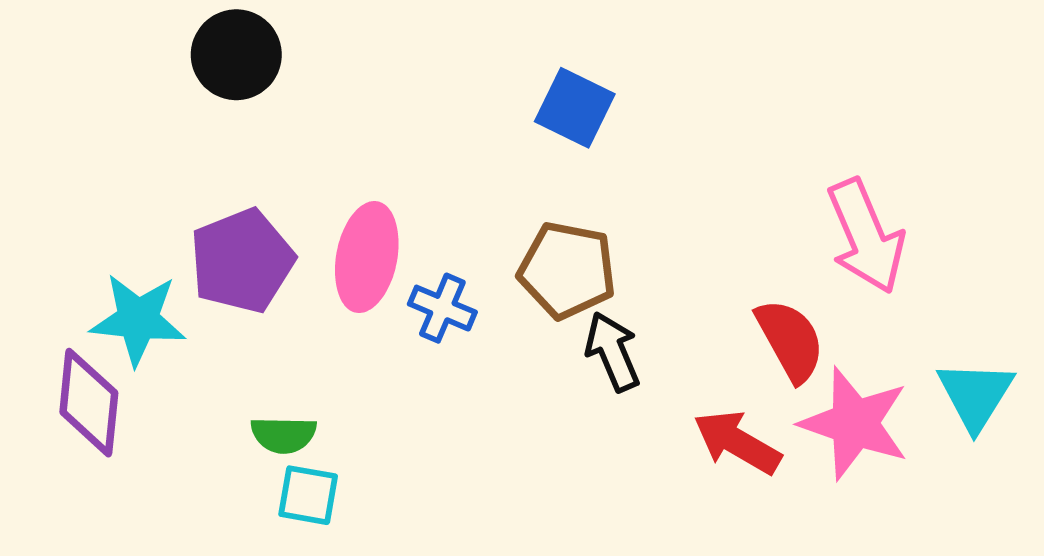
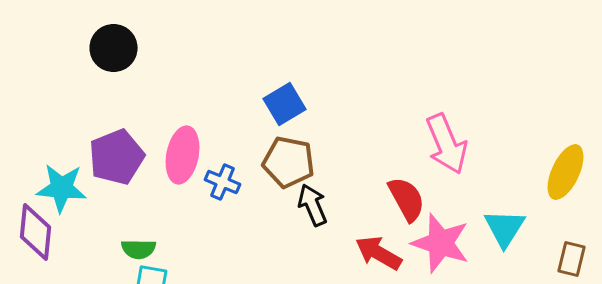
blue square: (575, 108) -> (285, 104), moved, turned 33

